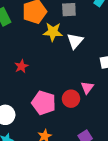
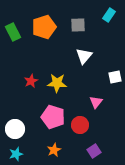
yellow star: (53, 32) -> (57, 83), moved
red circle: (71, 99) -> (80, 125), moved

